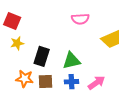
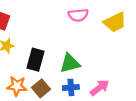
yellow trapezoid: (111, 39) -> (115, 22), moved
brown square: (45, 82) -> (41, 88), turned -35

